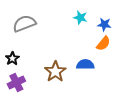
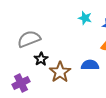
gray semicircle: (24, 24) -> (29, 39), moved
black star: (12, 59) -> (41, 59), moved

